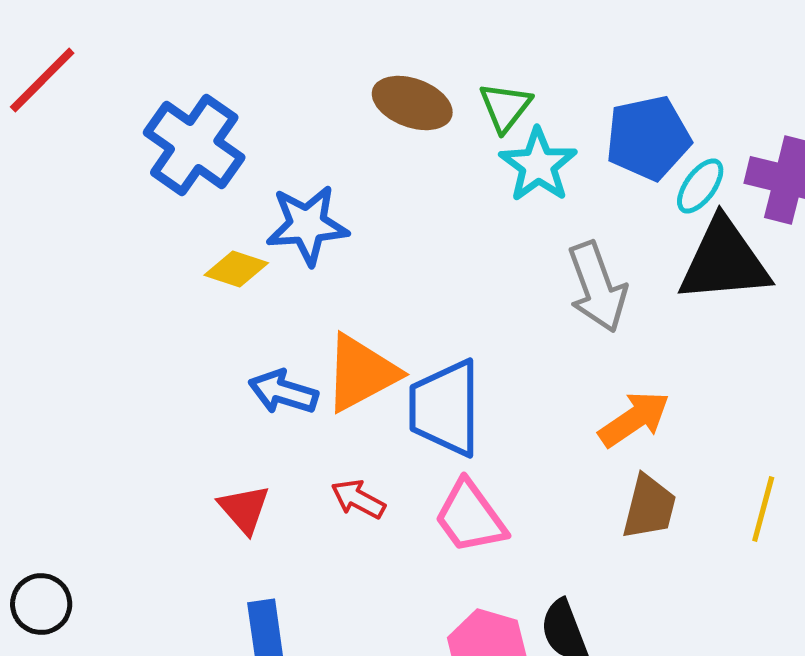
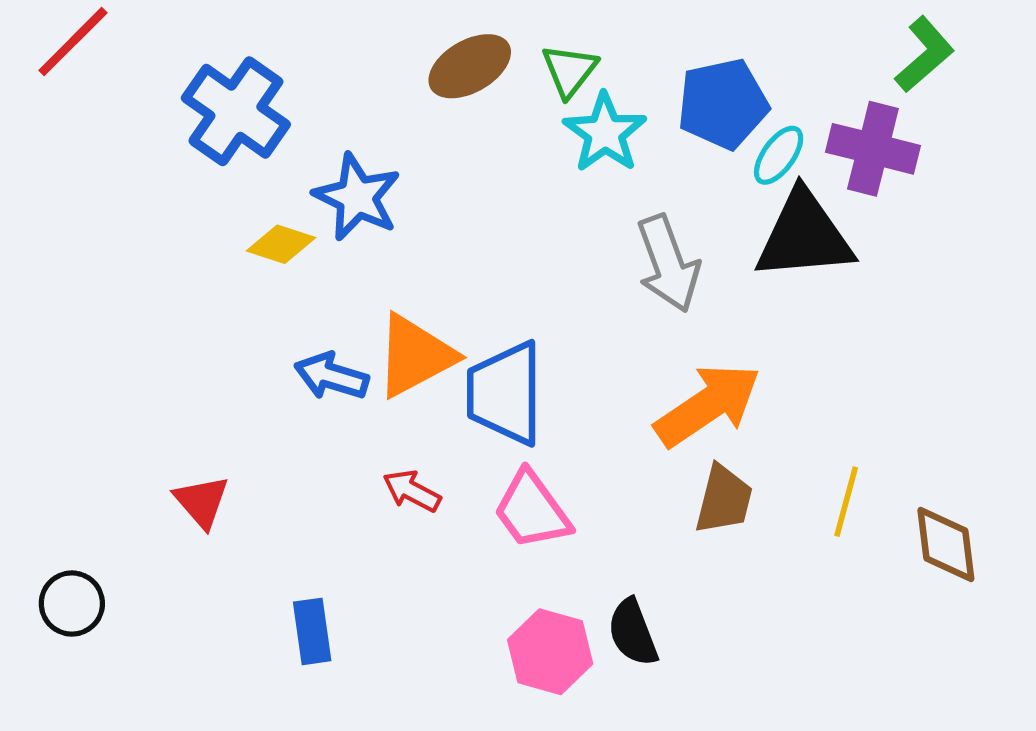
brown ellipse: (412, 103) -> (470, 66), turned -50
blue star: (307, 225) -> (357, 197), turned 30
orange arrow: (634, 419) -> (708, 405), size x1.4
red triangle: (244, 509) -> (202, 502), moved

